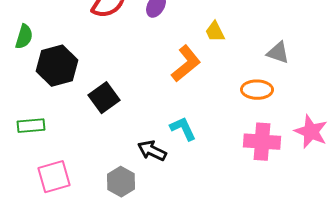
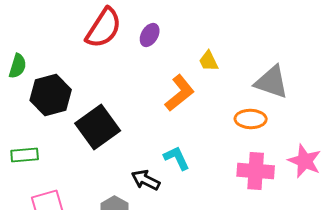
gray triangle: (278, 53) -> (272, 82), size x1.5
black square: (104, 98) -> (98, 127), size x1.4

